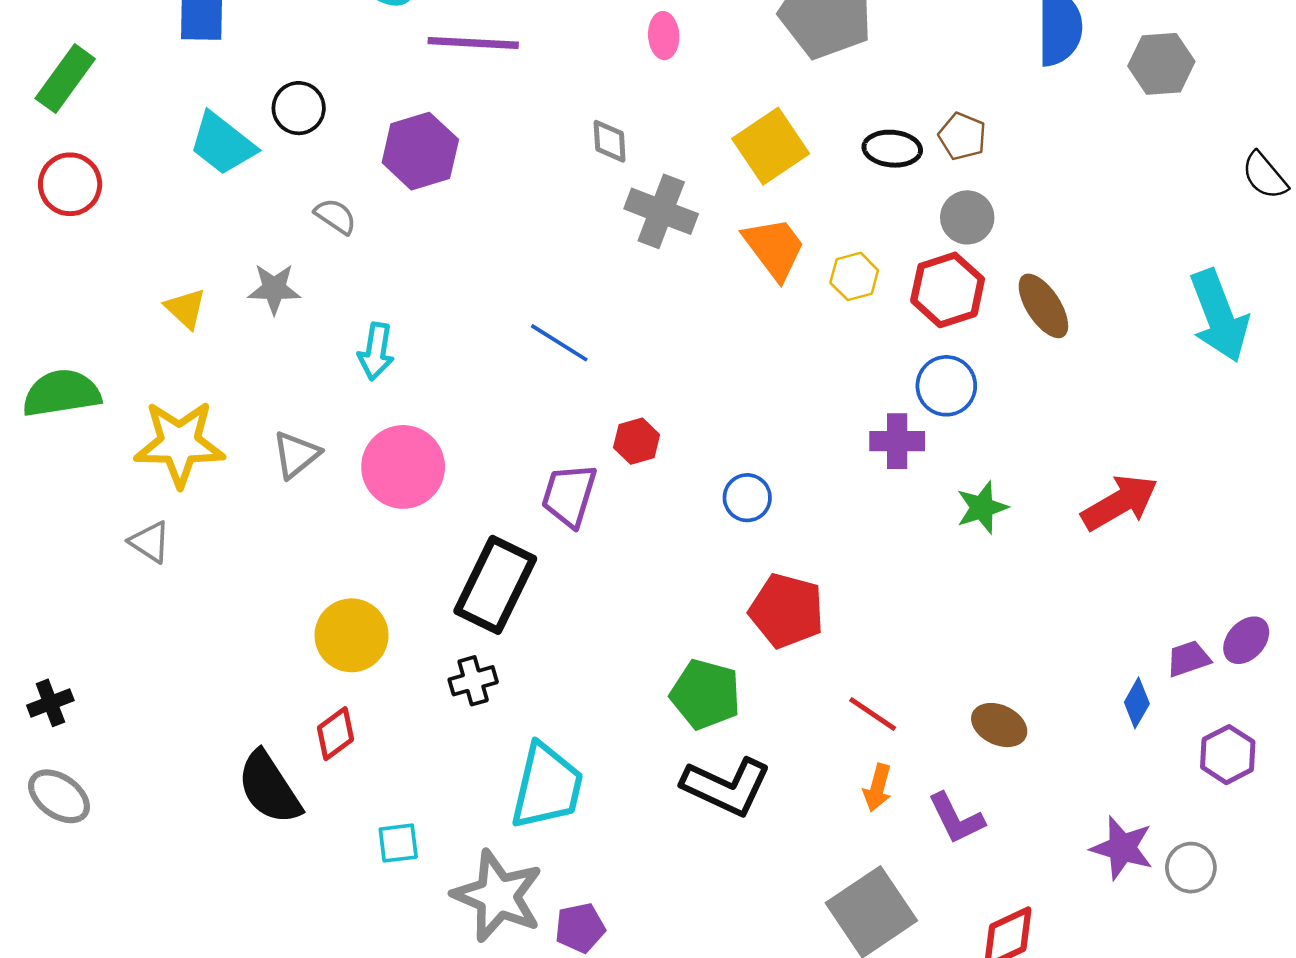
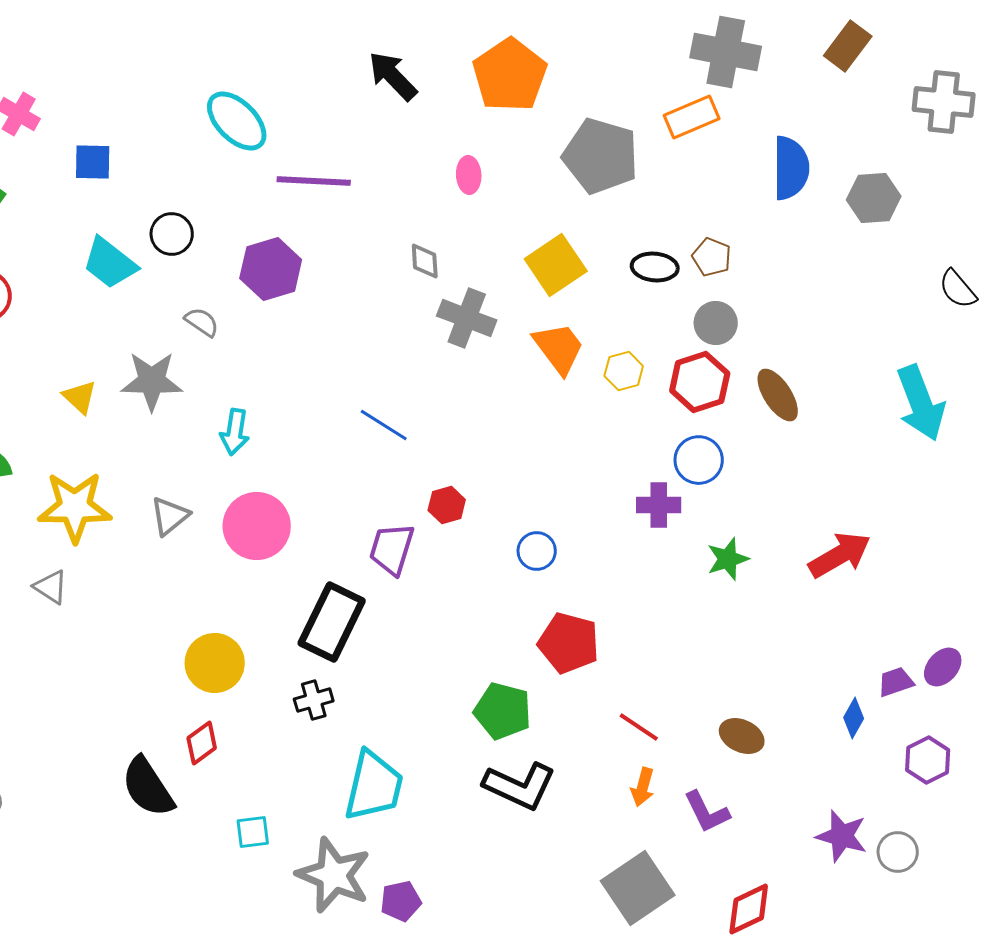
gray star: (274, 289) -> (152, 381), size x1.4

